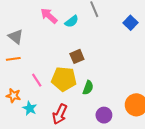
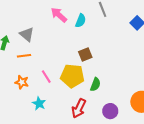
cyan semicircle: (72, 21) -> (81, 21), turned -32
orange star: (13, 96) -> (22, 82), moved
red arrow: (60, 114) -> (79, 108), moved

